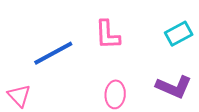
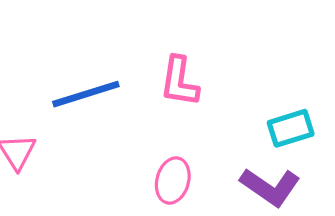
cyan rectangle: (179, 34) -> (291, 128), moved

